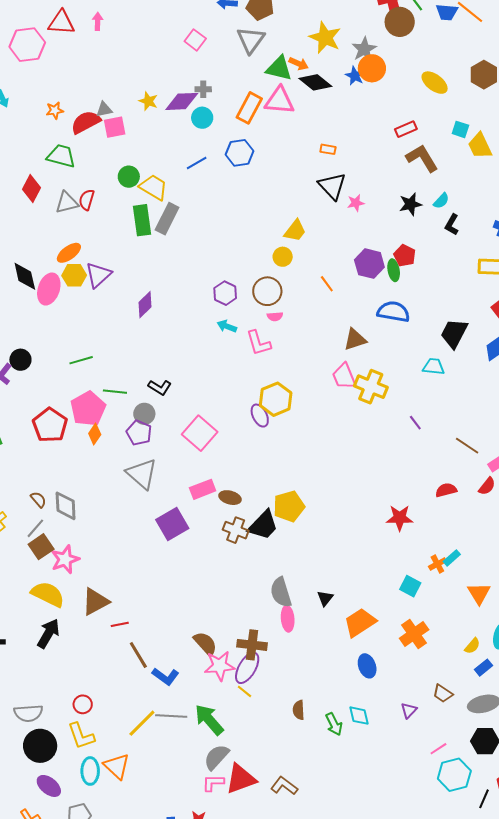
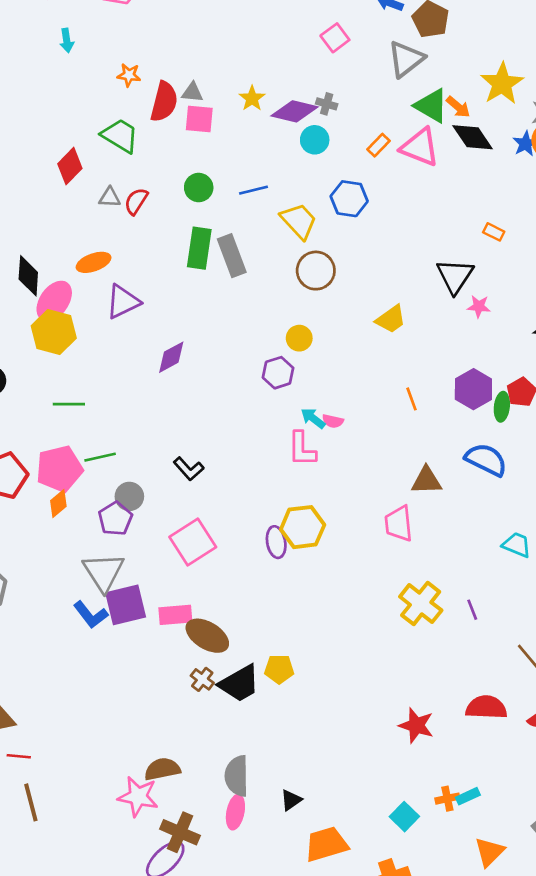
orange rectangle: (249, 108) -> (379, 145), size x0.6
red semicircle: (86, 122) -> (164, 102), turned 116
orange rectangle: (328, 149) -> (494, 232), moved
blue line: (197, 163) -> (253, 190), moved
yellow trapezoid: (154, 187) -> (299, 221), moved
gray triangle: (67, 203) -> (110, 197), size x0.7
gray rectangle: (167, 219) -> (232, 256), turned -64
yellow circle: (283, 257) -> (299, 338), moved
yellow hexagon: (74, 275) -> (54, 332), moved, size x1.4
brown circle: (267, 291) -> (316, 271), moved
cyan arrow: (227, 326) -> (313, 418), moved
black L-shape: (160, 387) -> (189, 469), moved
yellow cross: (371, 387) -> (421, 604), moved
green line: (115, 392) -> (100, 457), turned -35
red semicircle: (446, 490) -> (486, 707), size x1.4
brown ellipse: (230, 498) -> (207, 636), size x1.5
yellow pentagon: (289, 506) -> (279, 669), size x0.7
purple square: (172, 524) -> (126, 605), moved
brown cross: (236, 530) -> (202, 679), size x0.7
brown semicircle: (205, 643) -> (162, 769), moved, turned -76
pink star: (220, 666) -> (138, 797), moved
blue L-shape: (166, 676) -> (91, 615), moved

